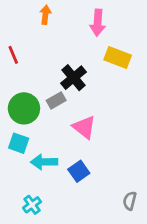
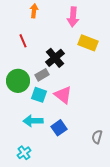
red line: (13, 55) -> (23, 41), moved
cyan square: (19, 143) -> (39, 95), moved
gray semicircle: (130, 201) -> (97, 137), moved

